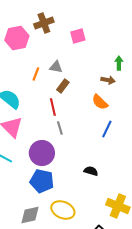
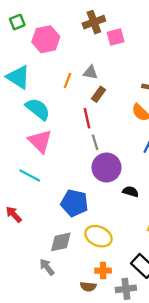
brown cross: (44, 23) -> (94, 22), moved
purple circle: (42, 153) -> (106, 167), moved

